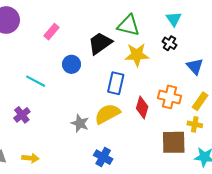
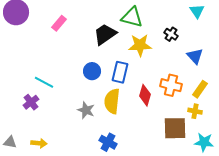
cyan triangle: (174, 19) -> (197, 11), moved
blue circle: (71, 64) -> (92, 71), moved
cyan line: (36, 81) -> (44, 82), moved
yellow semicircle: (107, 114) -> (112, 101), turned -55

